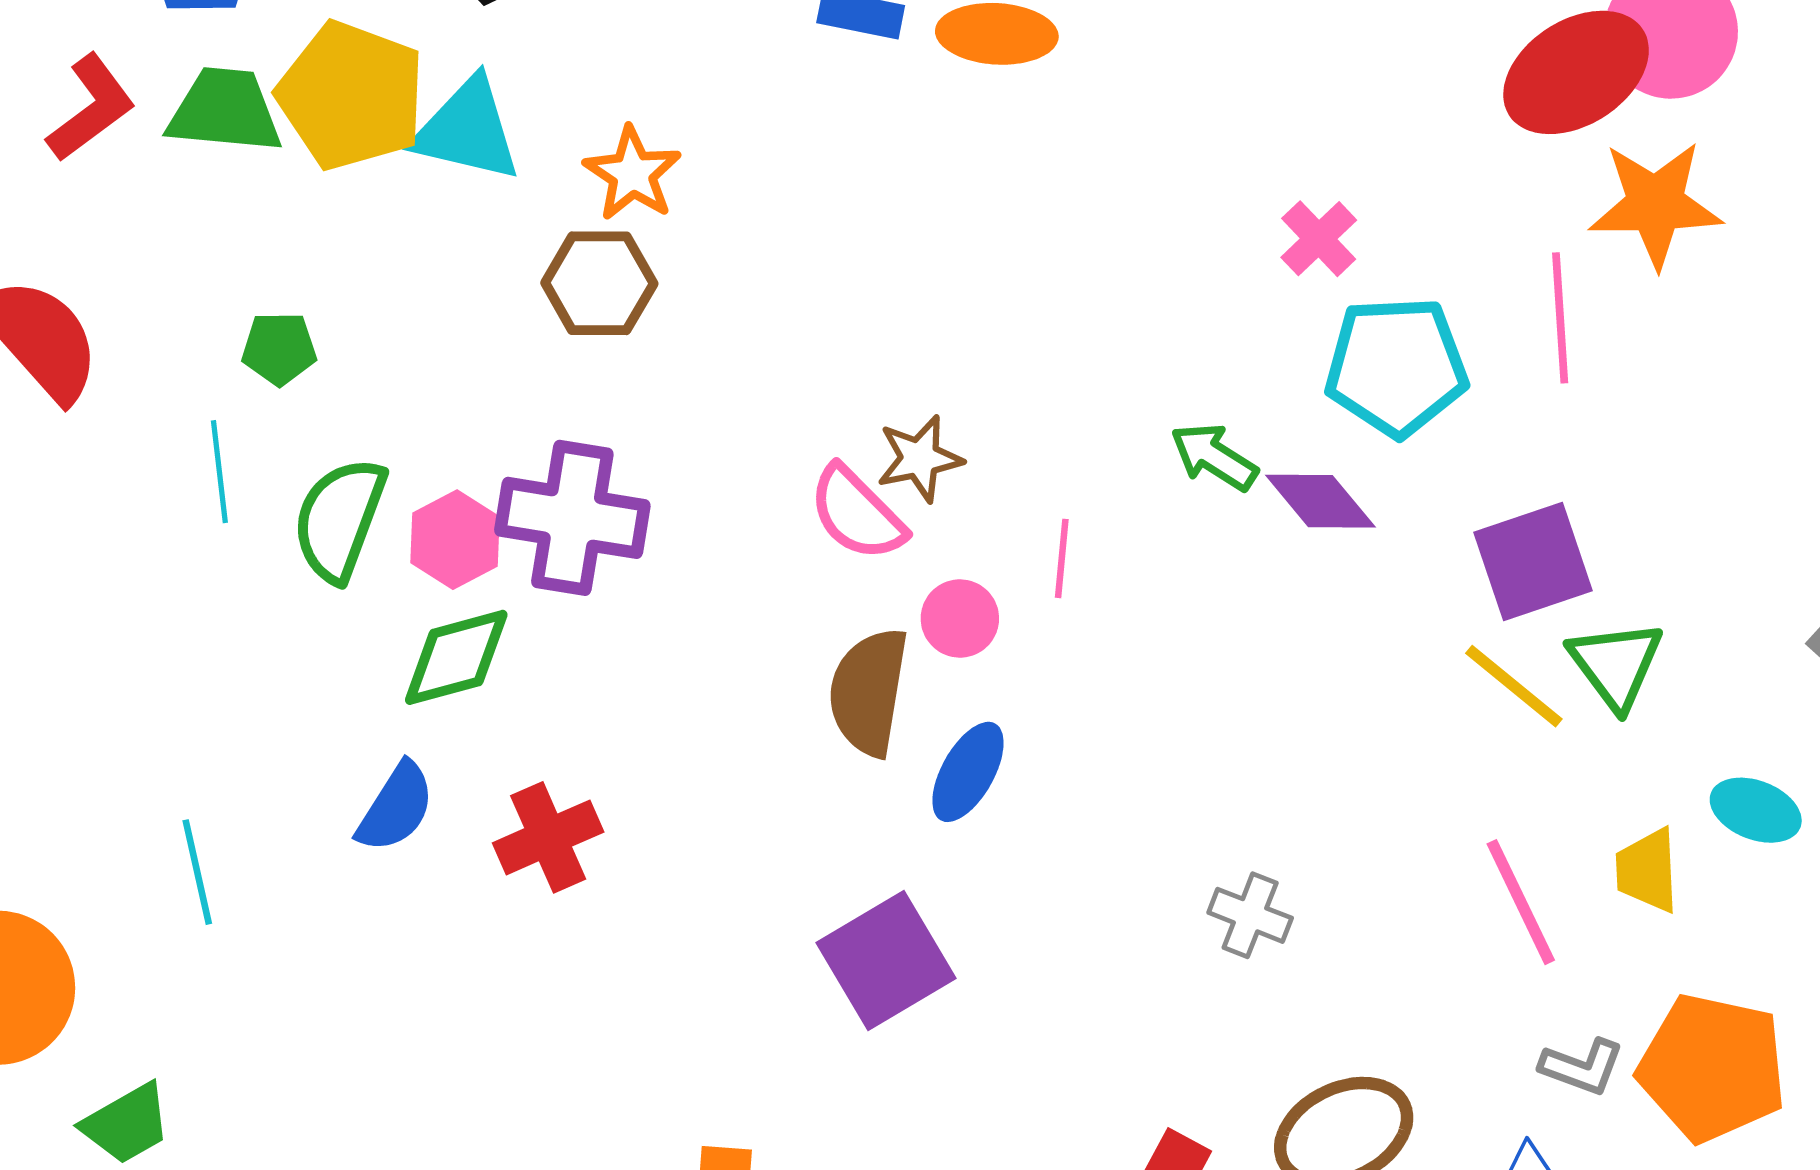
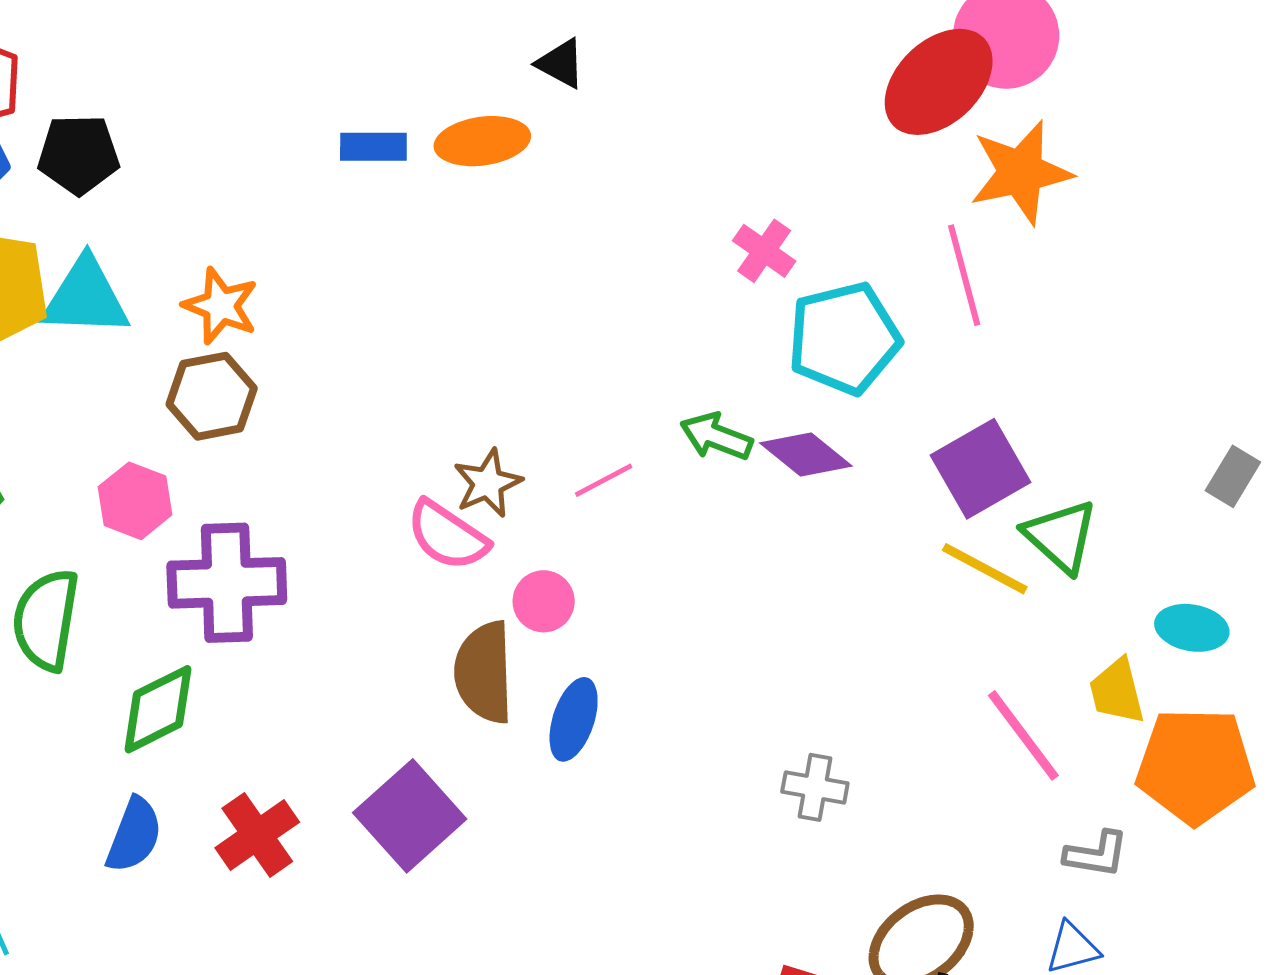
pink hexagon: (455, 540) -> (135, 501), moved
pink line: (1062, 558) -> (604, 480), moved, turned 68
purple square: (886, 961) -> (410, 816), moved
orange pentagon: (1712, 1068) -> (1195, 766), moved

